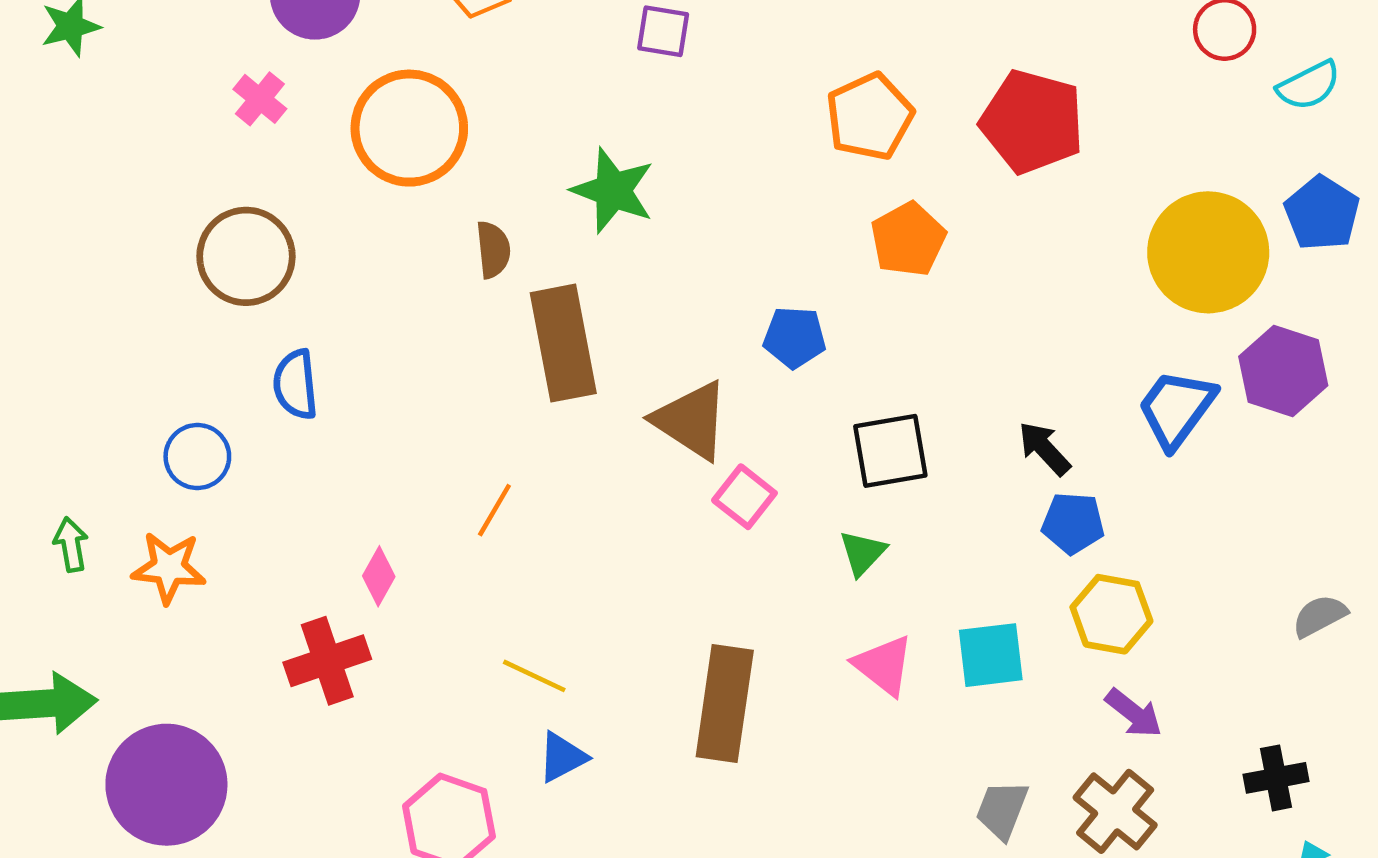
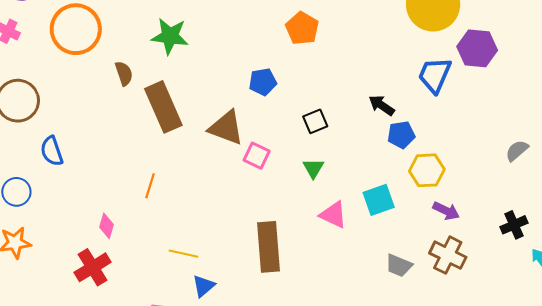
black square: (890, 451) -> (315, 121), size x0.7
gray trapezoid: (1002, 810) -> (399, 266), turned -76

